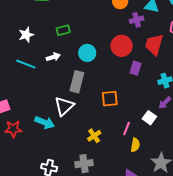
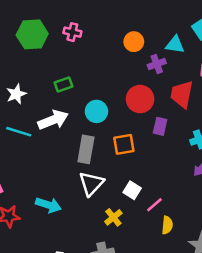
white arrow: (53, 57) -> (53, 120), size x1.6
orange square: (110, 99) -> (124, 144), moved
white triangle: (64, 106) -> (91, 183), moved
white square: (149, 118) -> (132, 190), moved
pink line: (127, 128) -> (154, 205), turned 32

